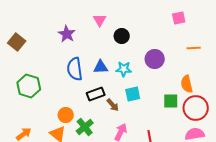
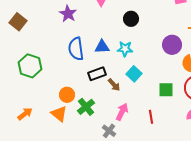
black circle: (122, 36) -> (131, 19), moved
purple circle: (155, 59) -> (172, 45), moved
cyan square: (133, 94) -> (134, 74), turned -35
green square: (171, 101) -> (166, 90), moved

